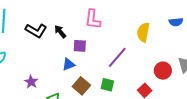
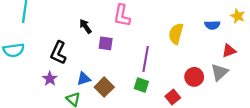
black L-shape: (36, 31) -> (58, 53), moved, turned 80
purple line: (117, 57) -> (146, 59), turned -35
blue triangle: (69, 64) -> (84, 79), moved
green square: (107, 85) -> (141, 85), moved

